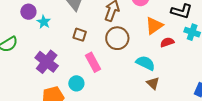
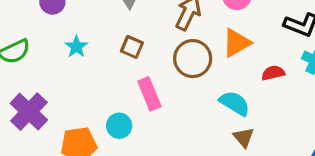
cyan star: (44, 22) -> (76, 47), moved
orange triangle: (154, 26) -> (236, 43), moved
purple cross: (47, 62) -> (29, 112), moved

